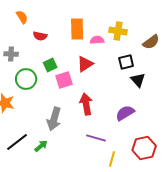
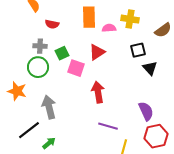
gray cross: (11, 54) -> (40, 46), moved
pink square: (64, 80) -> (76, 68), turned 36
purple semicircle: (125, 113) -> (146, 111), moved, turned 96
gray arrow: (54, 119) -> (49, 107), moved, turned 150
green arrow: (41, 146) -> (49, 143), moved

